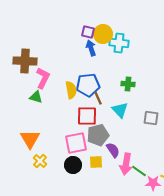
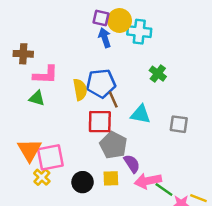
brown cross: (25, 61) -> (23, 54), size x0.7
pink L-shape: (43, 78) -> (45, 75), turned 65
green cross: (128, 84) -> (158, 74), moved, turned 32
cyan triangle: (120, 110) -> (140, 114), turned -36
gray pentagon: (98, 135) -> (113, 145), turned -30
pink square: (76, 143) -> (50, 157), moved
pink arrow: (126, 164) -> (148, 181), turned 70

